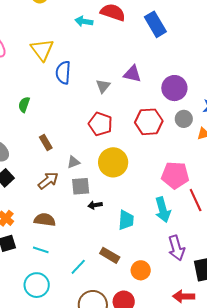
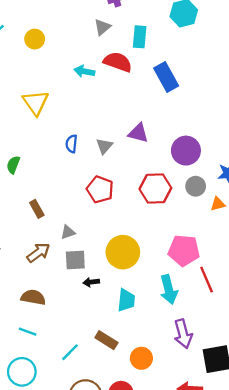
blue semicircle: (63, 73) -> (72, 144), moved, size x0.7
yellow circle: (113, 162) -> (123, 252), moved

